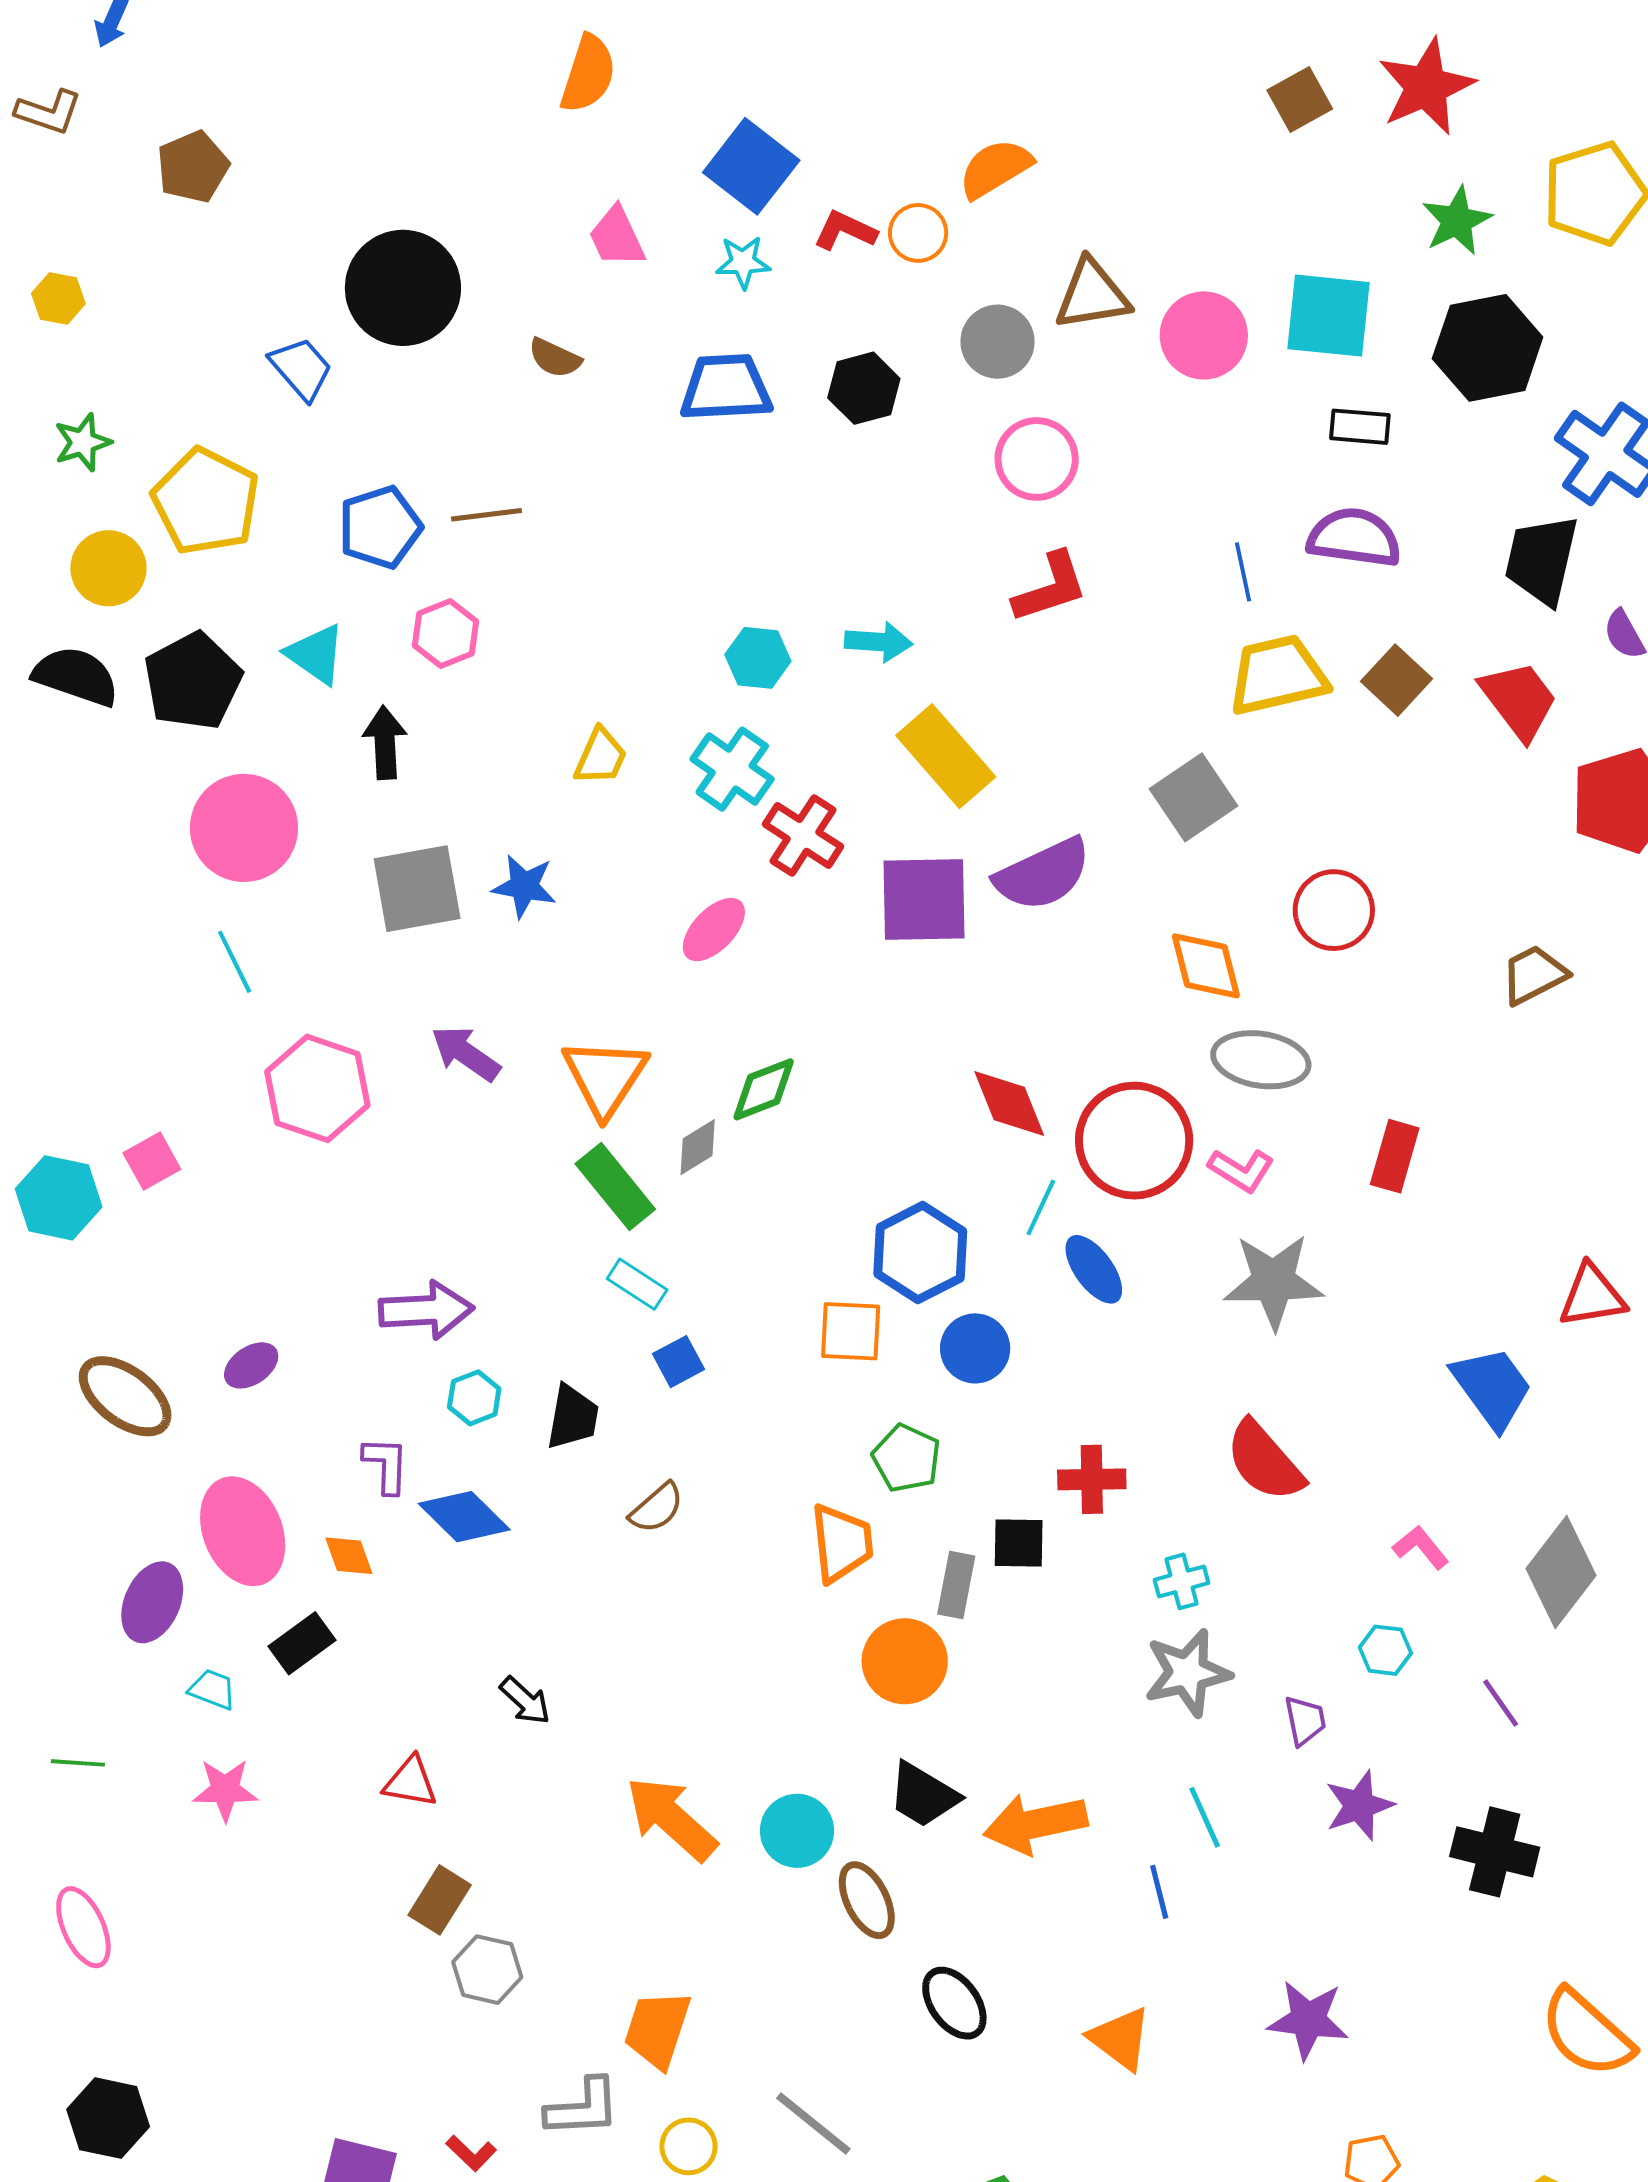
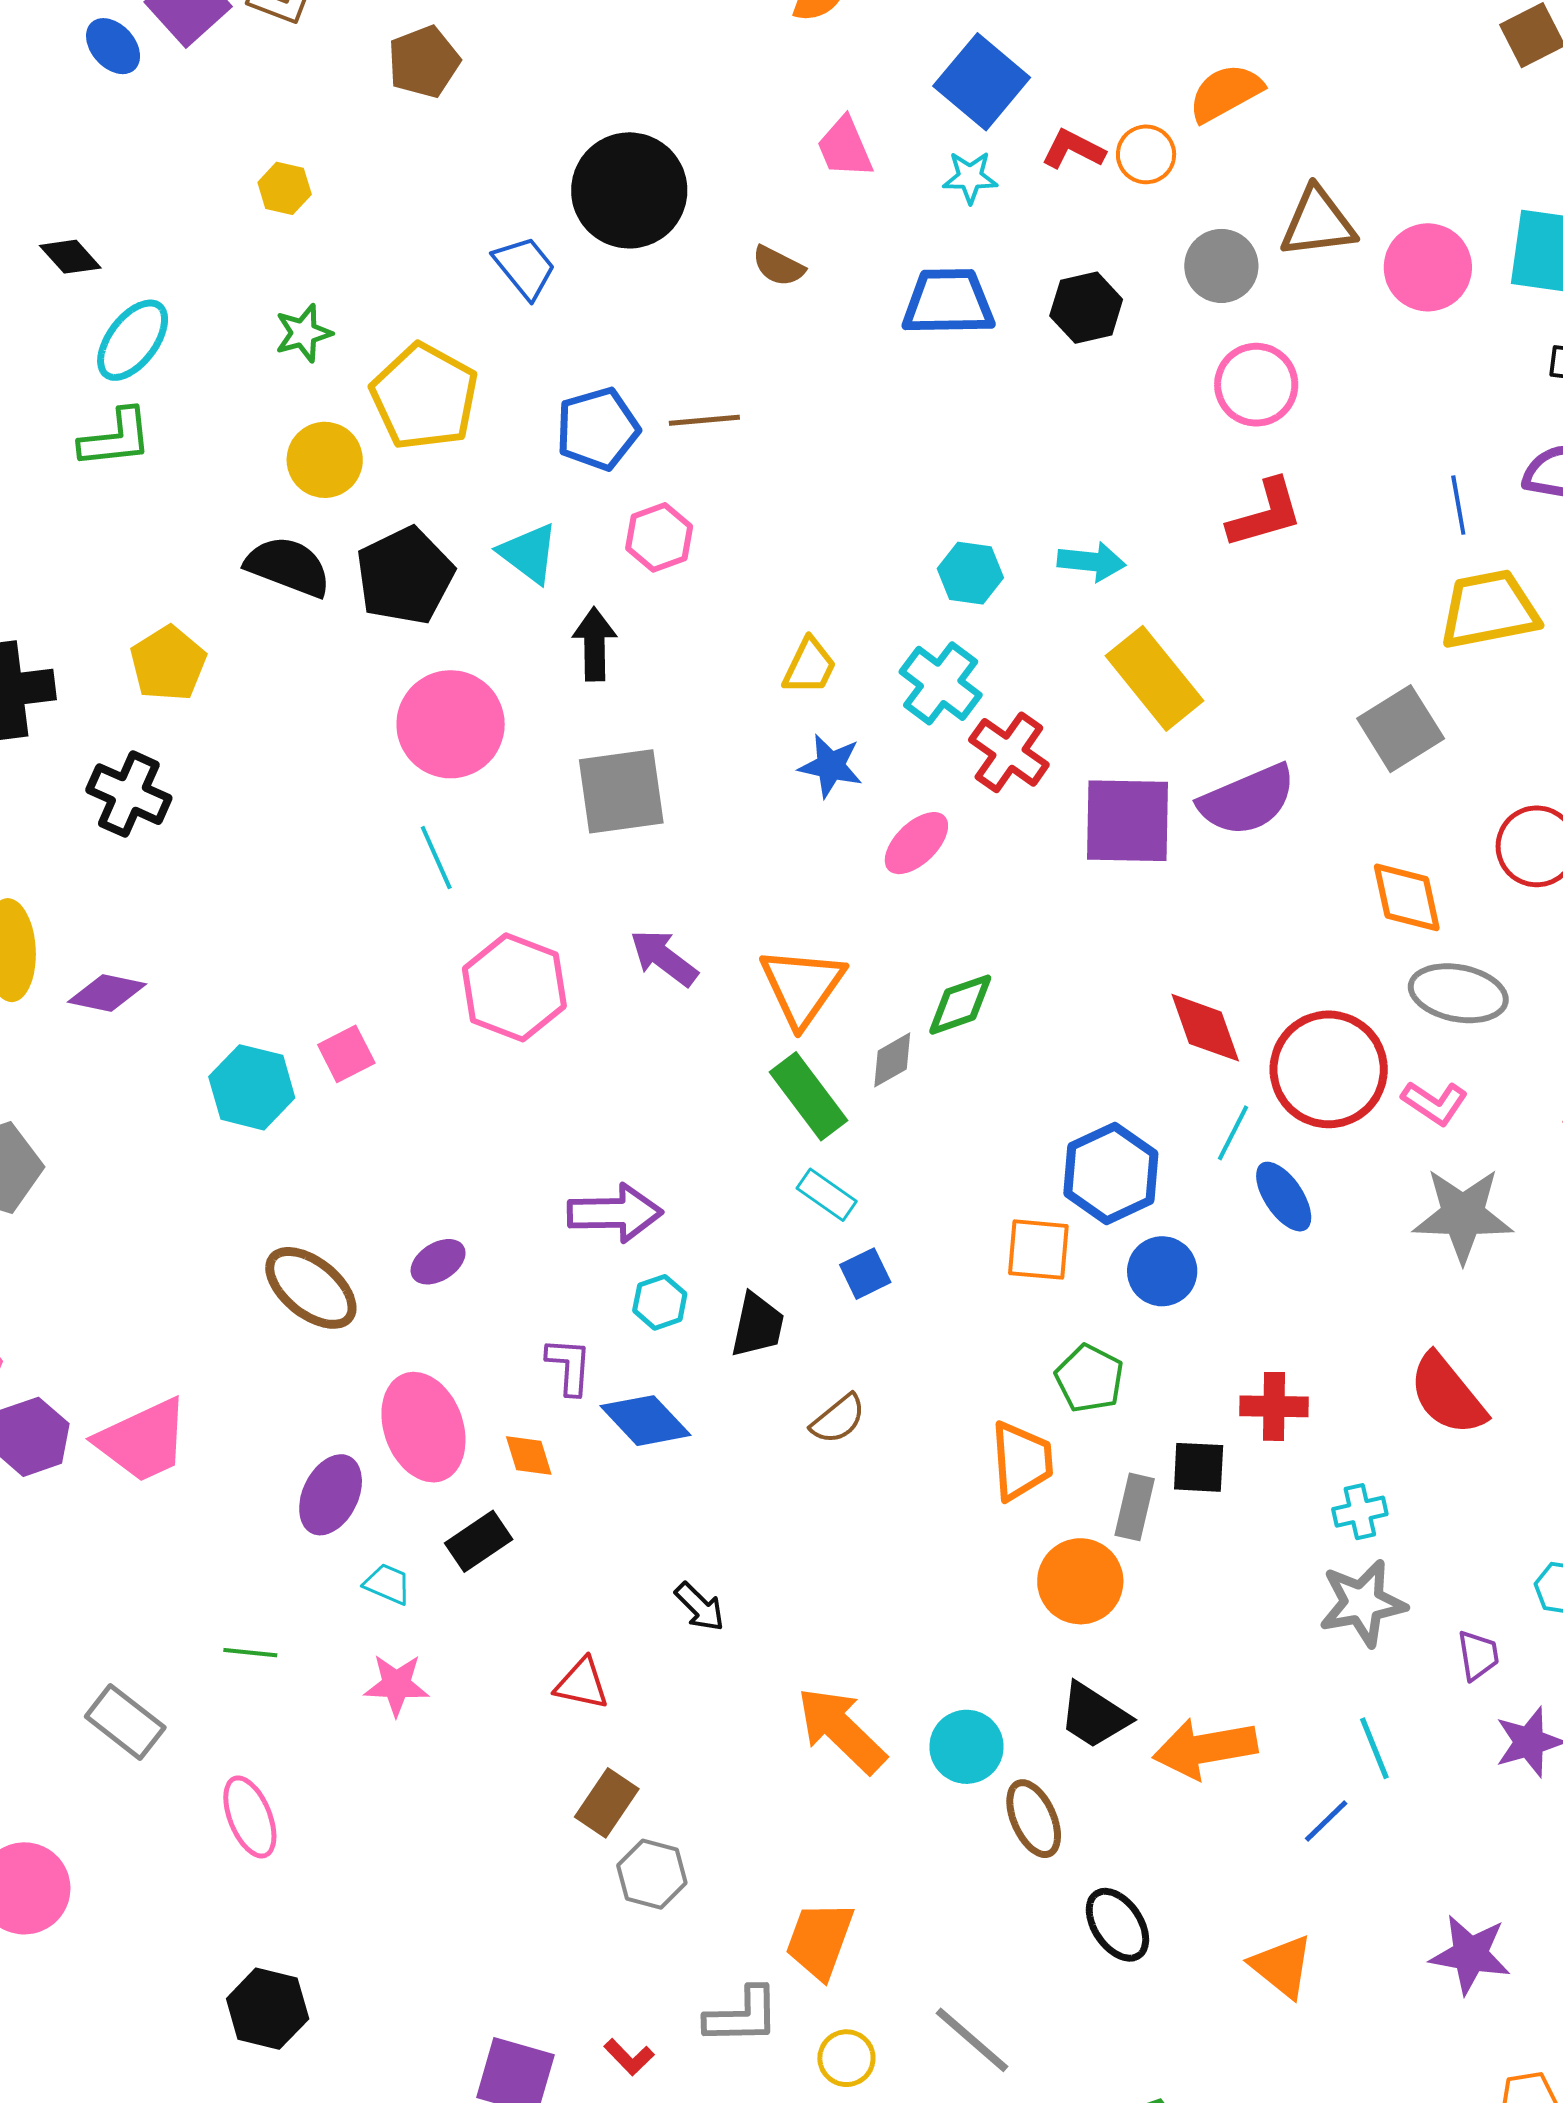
blue star: (524, 886) -> (831, 766), moved
blue line: (1159, 1892) -> (1326, 1821), turned 58

